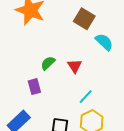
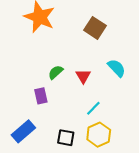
cyan semicircle: (104, 42) -> (117, 68), moved

